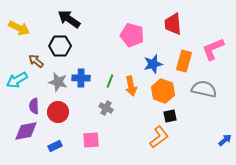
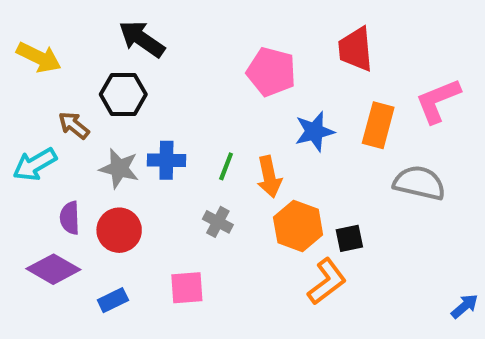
orange hexagon: (163, 91) -> (298, 226), moved
purple diamond: (26, 131) -> (53, 269), turned 40
blue arrow: (225, 140) -> (465, 306), moved

